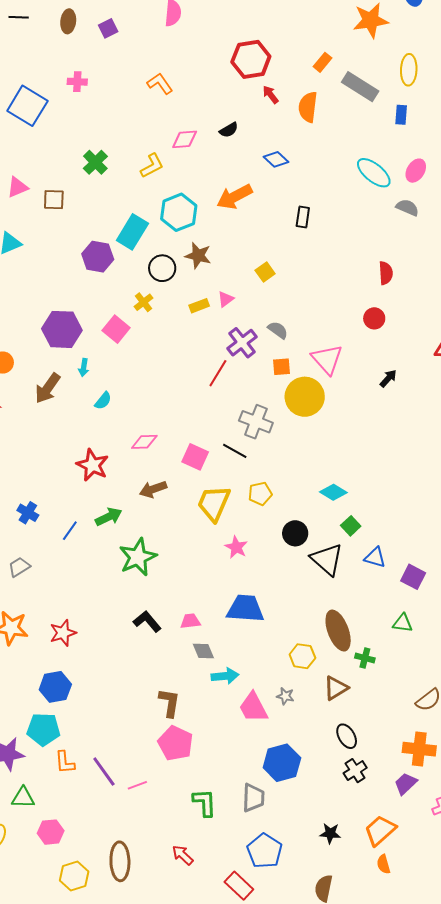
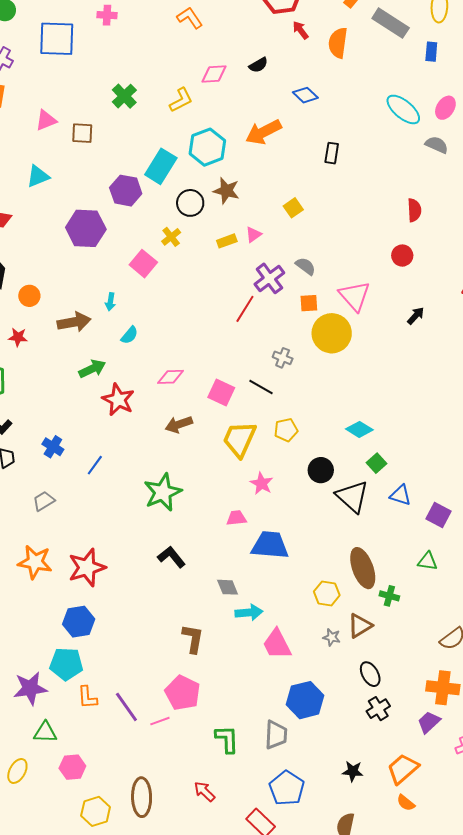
blue square: (27, 106) -> (57, 39), turned -30
purple hexagon: (62, 329) -> (86, 228), moved
brown arrow: (48, 388) -> (74, 322), turned -136
gray cross: (256, 422) -> (283, 358), size x0.6
green arrow: (109, 517) -> (92, 369), moved
pink trapezoid: (190, 621) -> (236, 518), moved
red star: (63, 633) -> (87, 568), size x1.4
gray star: (285, 696) -> (332, 637), moved
pink pentagon: (175, 743) -> (183, 693), moved
orange semicircle: (383, 864) -> (406, 803), turned -36

